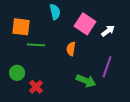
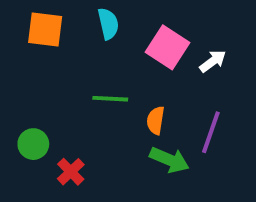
orange square: (21, 27) -> (45, 30), moved
green line: (36, 45) -> (110, 99), moved
orange semicircle: (71, 49) -> (156, 120), moved

